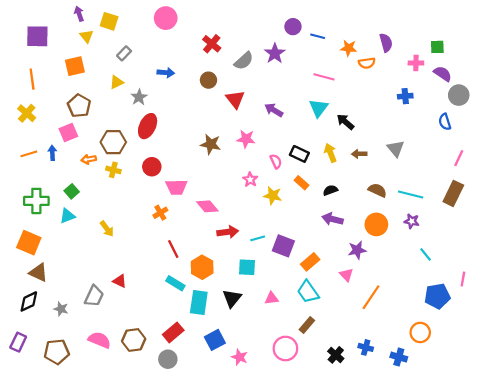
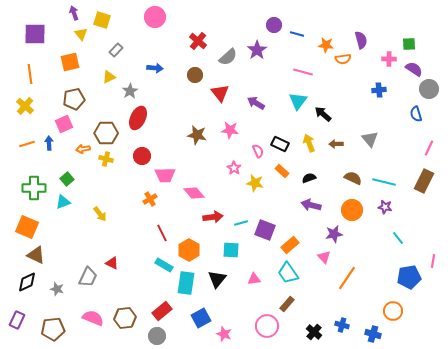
brown pentagon: (79, 106) -> (74, 99), turned 30

